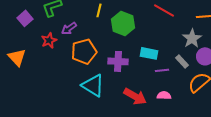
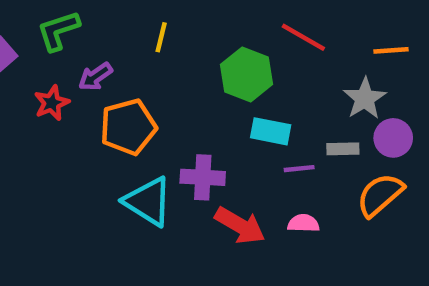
green hexagon: (123, 23) -> (247, 74), moved
purple cross: (118, 61) -> (203, 177), moved
gray rectangle: (182, 61) -> (343, 149), turned -48

